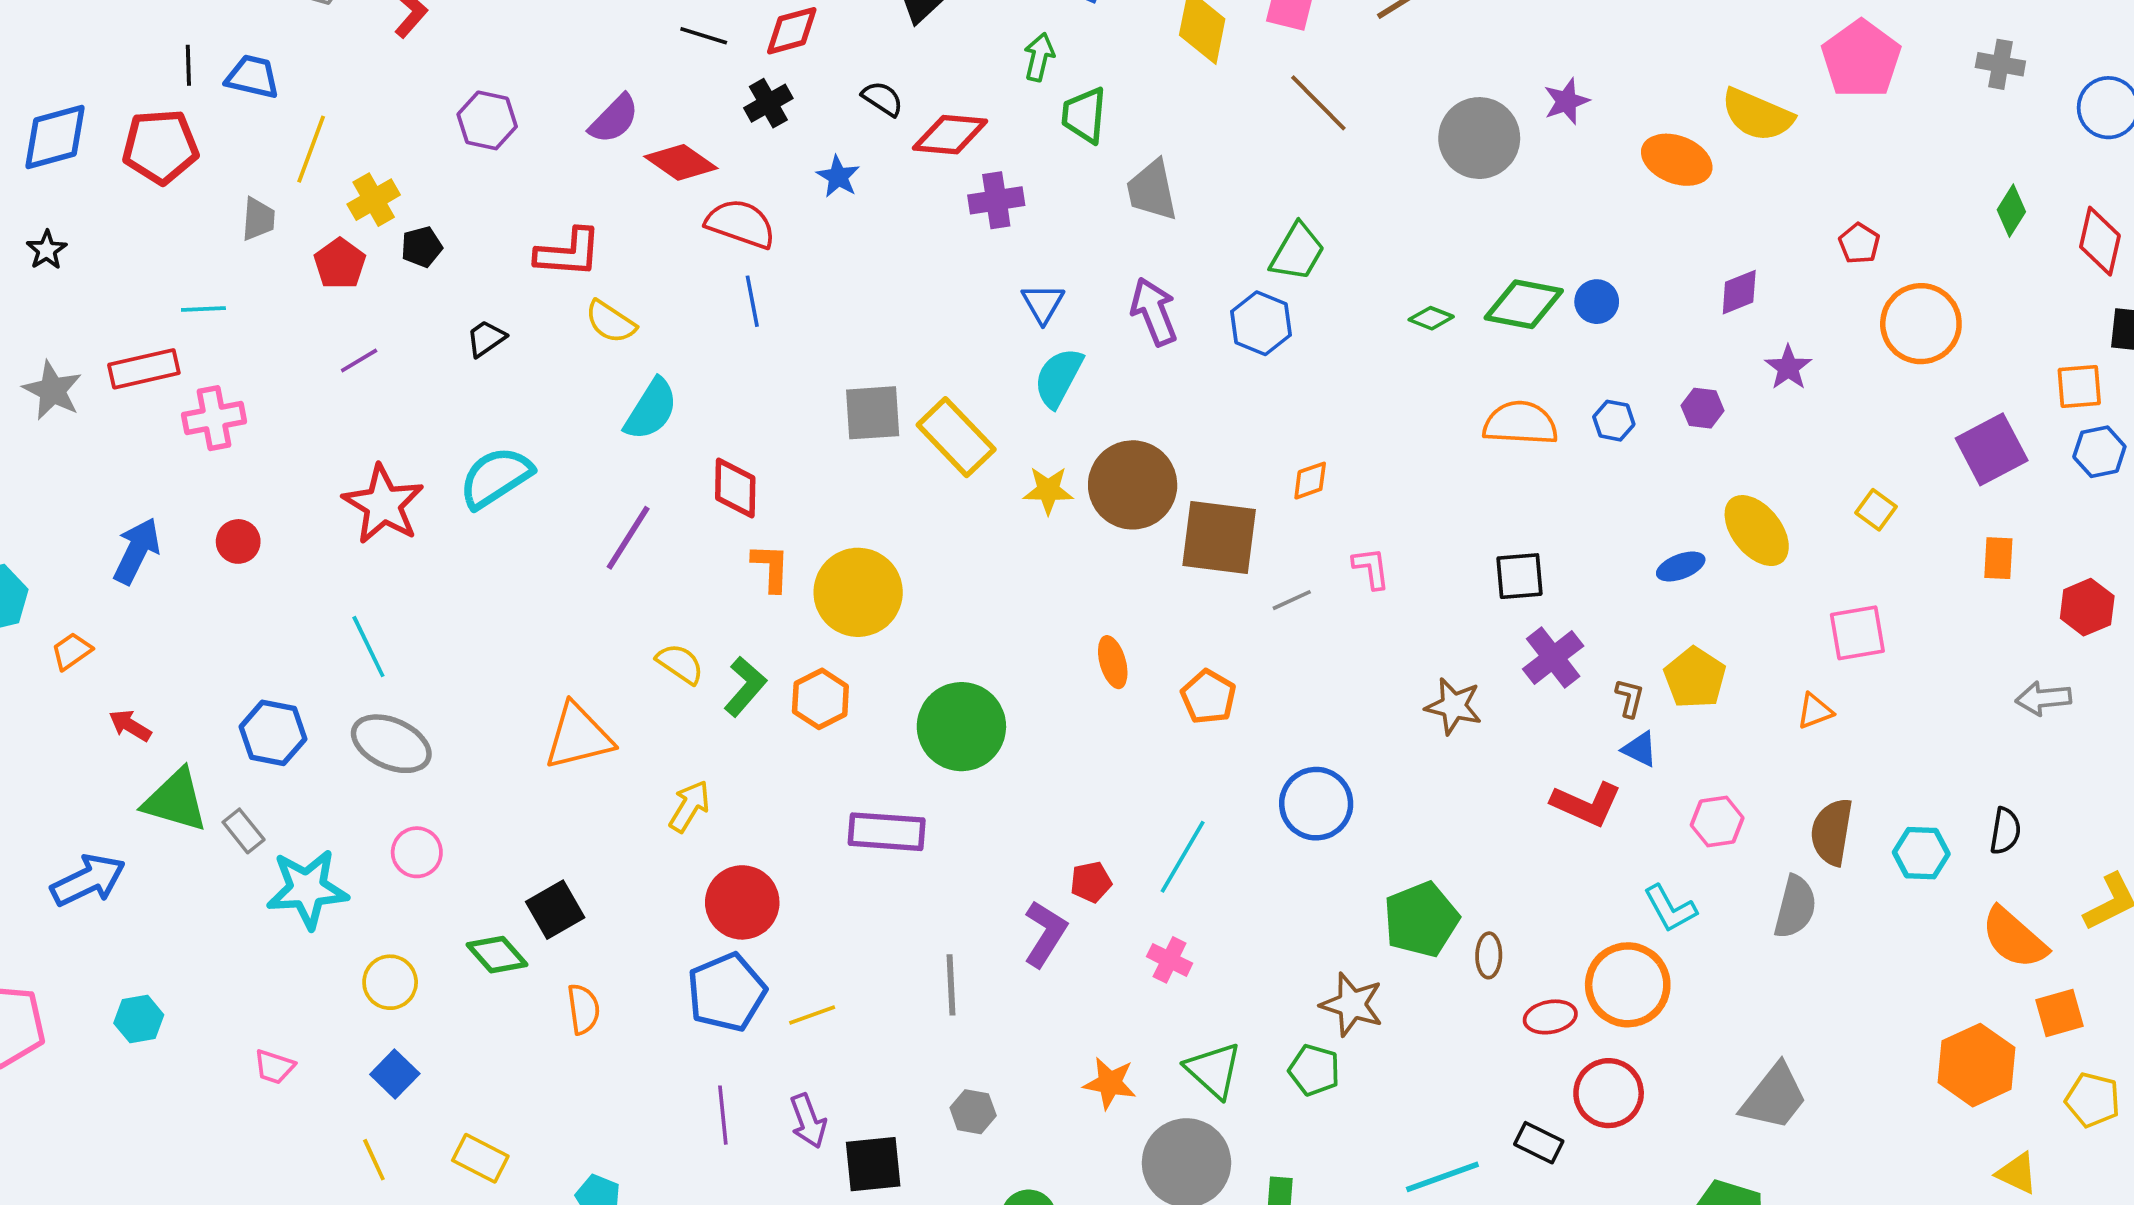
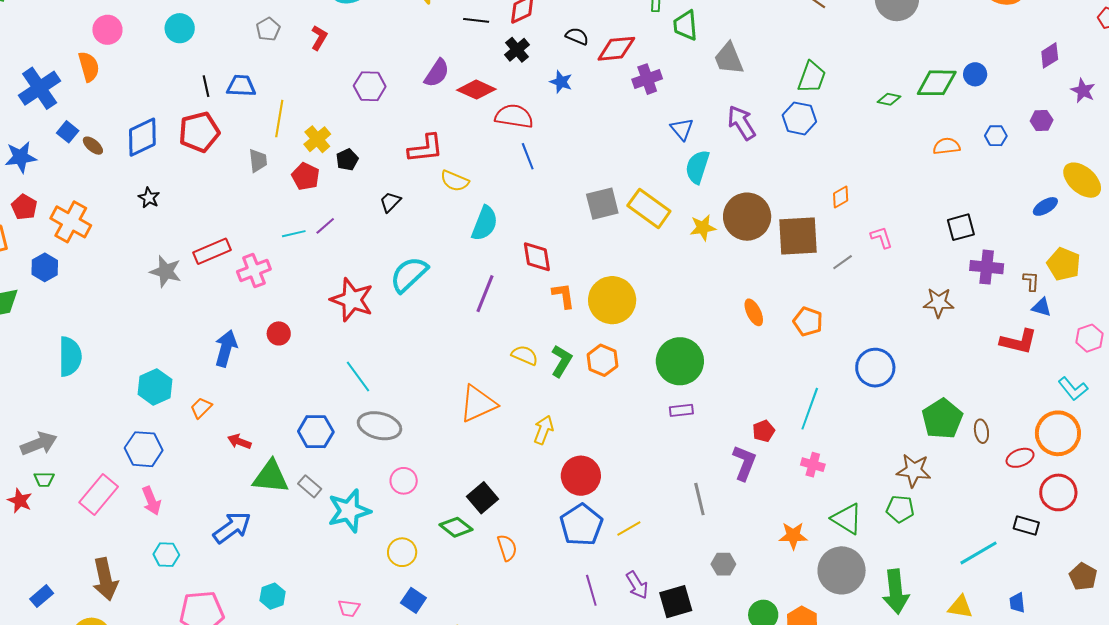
cyan line: (203, 309) -> (294, 234), moved
orange semicircle: (1520, 423) -> (947, 146), size x0.7
purple cross: (1553, 657) -> (987, 267), turned -36
purple rectangle: (887, 832) -> (681, 410), moved, size x0.6

